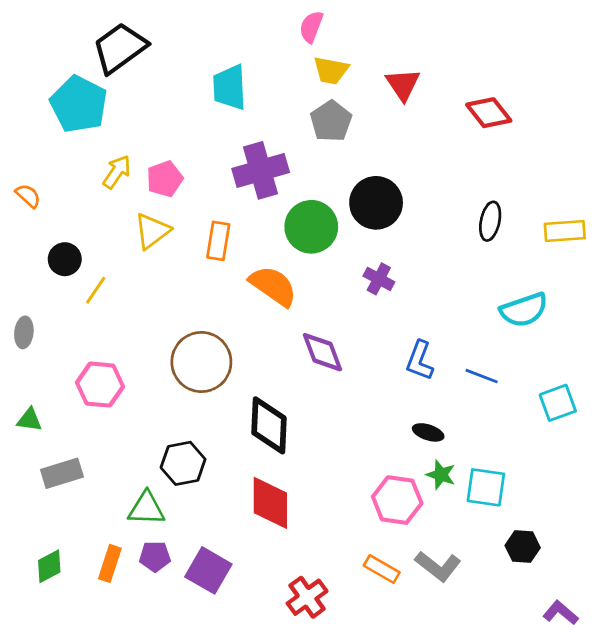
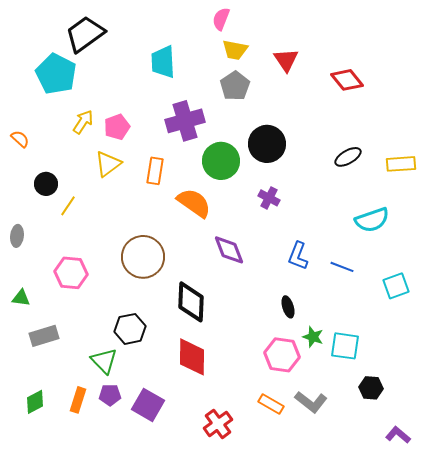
black ellipse: (490, 221) -> (348, 157), turned 48
black ellipse: (428, 432) -> (288, 307), moved, turned 55
green triangle: (146, 508) -> (104, 361), turned 44

